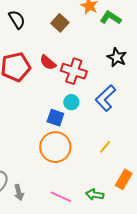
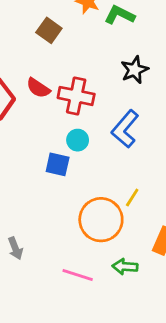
black star: (117, 57) -> (135, 70), turned 30
orange circle: (55, 147) -> (101, 220), moved
gray arrow: (19, 192) -> (15, 248), moved

